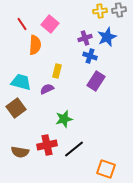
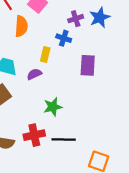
blue cross: (90, 56) -> (64, 38), moved
purple rectangle: (96, 81) -> (88, 65), turned -30
black line: (74, 149) -> (64, 139), turned 40

